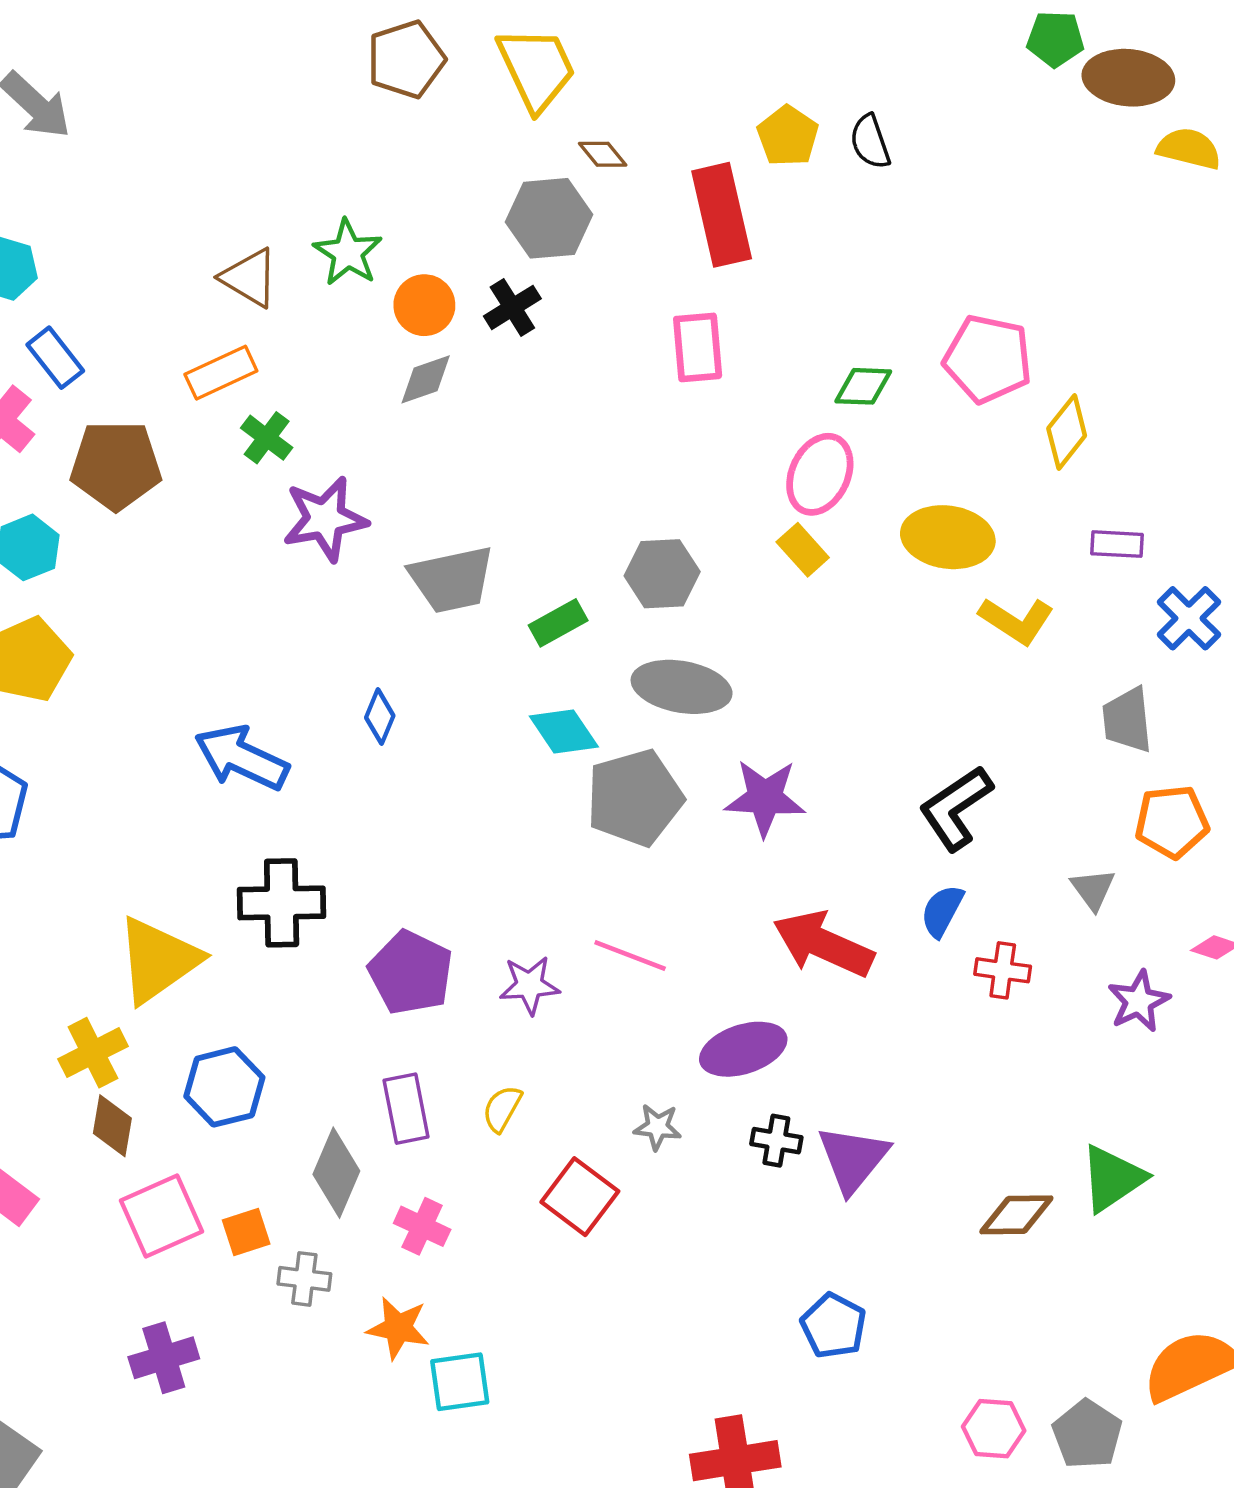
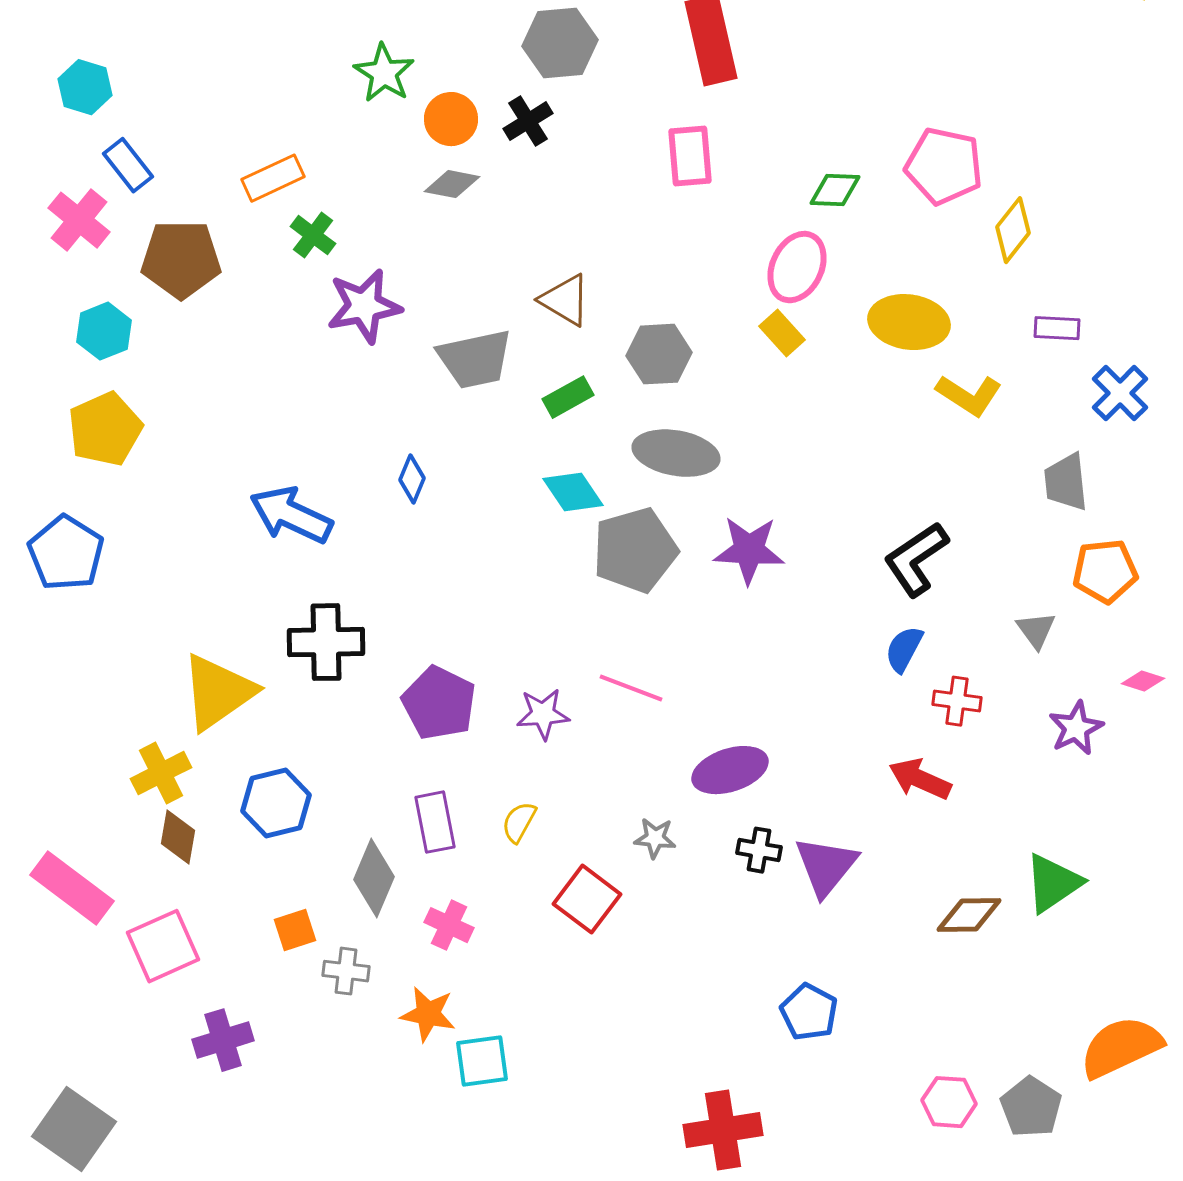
brown triangle: (250, 278) -> (565, 300), moved
gray diamond: (426, 379) -> (452, 184), turned 30
red arrow: (823, 944) -> (920, 779), moved, size x0.7
pink square: (162, 1216) -> (163, 946), moved

